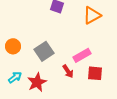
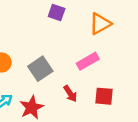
pink rectangle: (82, 55) -> (88, 61), moved

